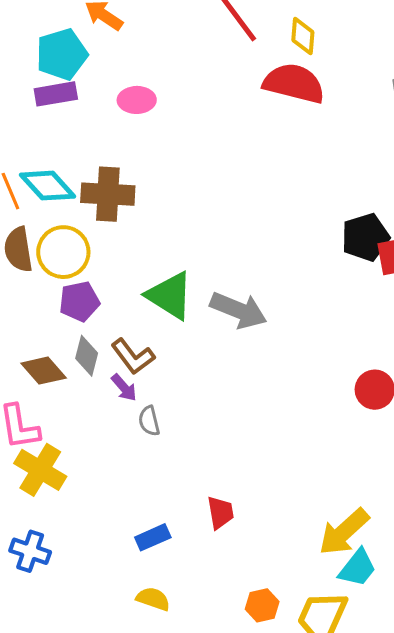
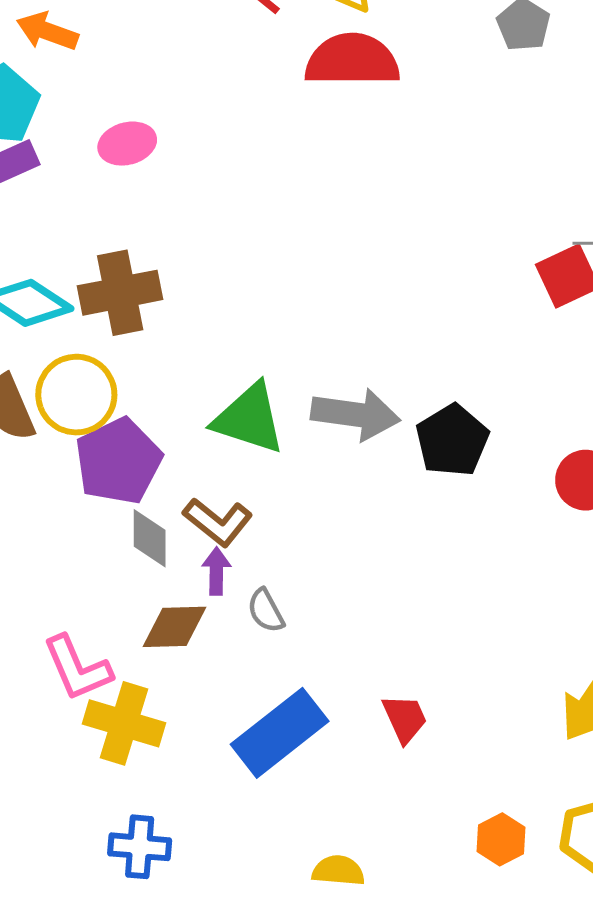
black pentagon: (365, 237) -> (452, 440), moved
purple pentagon: (79, 301) -> (118, 461), size x1.4
brown diamond: (44, 371) -> (174, 627), moved, turned -36
purple arrow: (124, 388) -> (216, 571), turned -124
blue rectangle: (153, 537) -> (280, 733), moved, size x1.8

